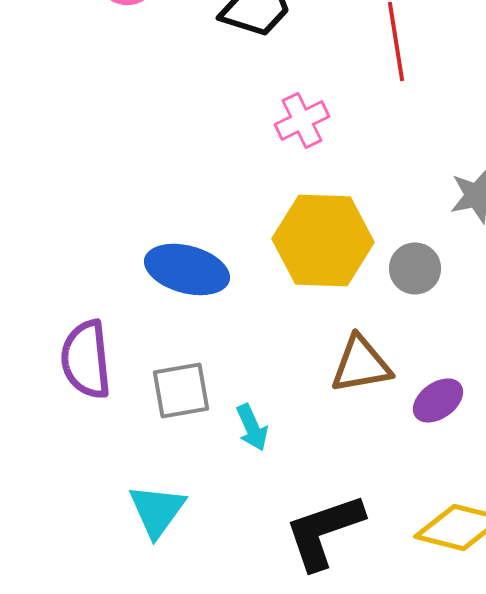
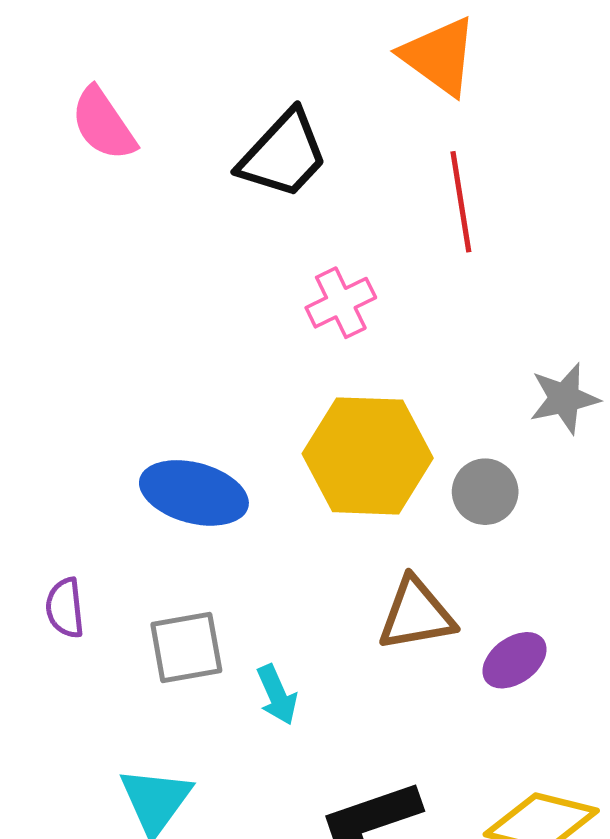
purple semicircle: (86, 359) -> (65, 608), size x0.6

